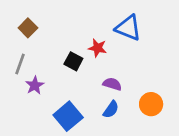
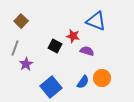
purple semicircle: (112, 84) -> (87, 51), moved
orange circle: (151, 104) -> (102, 78), moved

